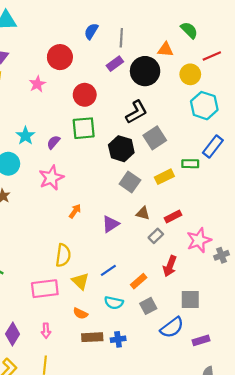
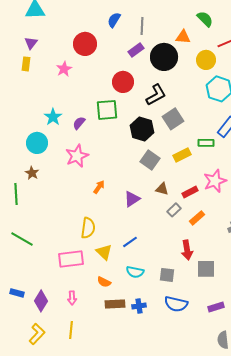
red circle: (85, 95) -> (123, 82), moved
pink star: (199, 240) -> (215, 181), moved
red arrow: (170, 266) -> (187, 250), moved, turned -30
orange rectangle: (139, 281) -> (197, 218), moved
gray square: (148, 306) -> (167, 275), turned 35
blue semicircle: (172, 327) -> (176, 304), moved, turned 50

